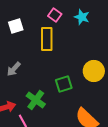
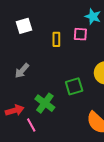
pink square: (55, 15) -> (80, 34), moved, turned -32
yellow rectangle: (47, 39) -> (56, 39), size x0.6

